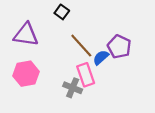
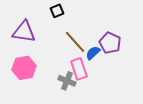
black square: (62, 12) -> (57, 11), turned 32

